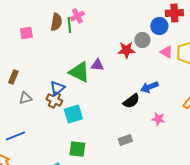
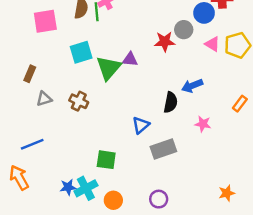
pink square: (26, 33) -> (45, 21), size x1.5
green triangle: (79, 72) -> (109, 68), turned 45
blue triangle: (57, 88) -> (141, 125), moved
black semicircle: (131, 101) -> (171, 102), turned -42
cyan square: (73, 114) -> (81, 52), moved
gray rectangle: (125, 140) -> (163, 149), size x1.5

